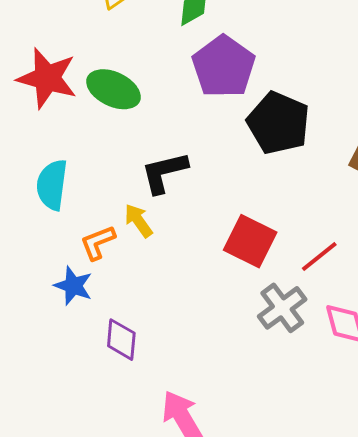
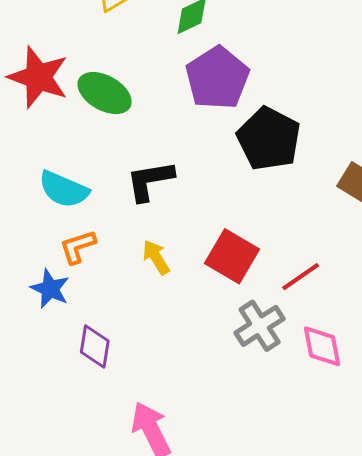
cyan semicircle: (52, 185) -> (64, 189), moved, turned -78
yellow arrow: (138, 221) -> (156, 257), moved

